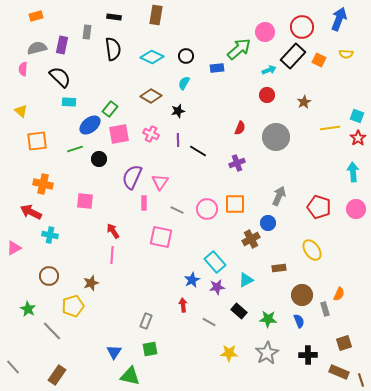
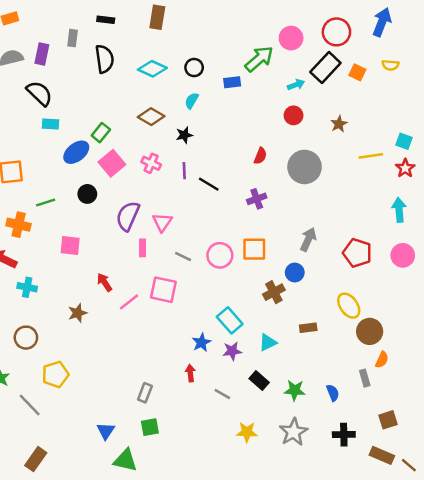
pink square: (119, 134) -> (112, 163), turned -30
green line: (75, 149) -> (46, 203), moved
pink line: (112, 255) -> (129, 302), moved, turned 48
brown star: (91, 283) -> (77, 313), moved
brown circle: (302, 295) -> (370, 331), moved
brown line: (361, 380) -> (409, 465), turned -32

